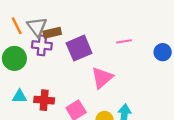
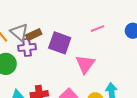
purple square: (79, 48) -> (60, 43), turned -35

